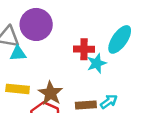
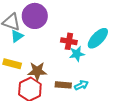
cyan triangle: (18, 53) -> (17, 36), turned -40
brown star: (51, 93) -> (37, 71), turned 30

